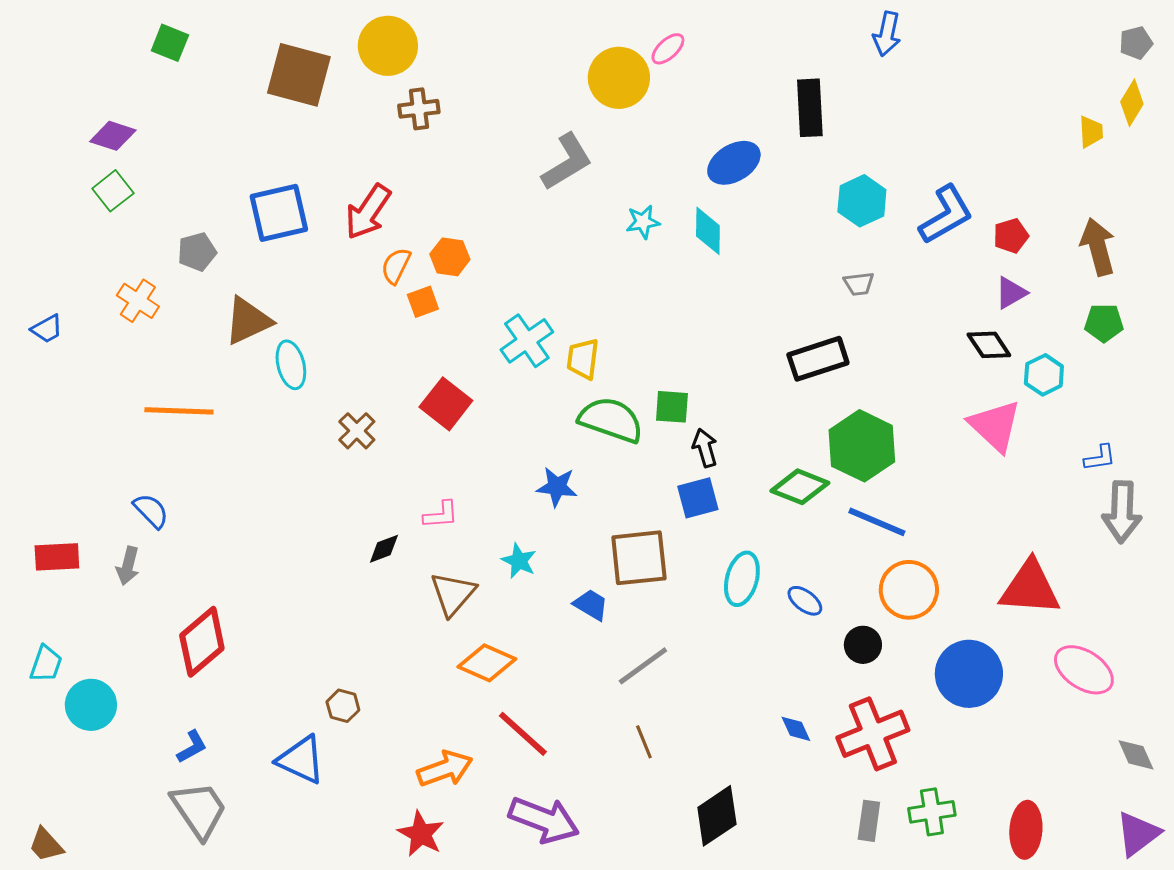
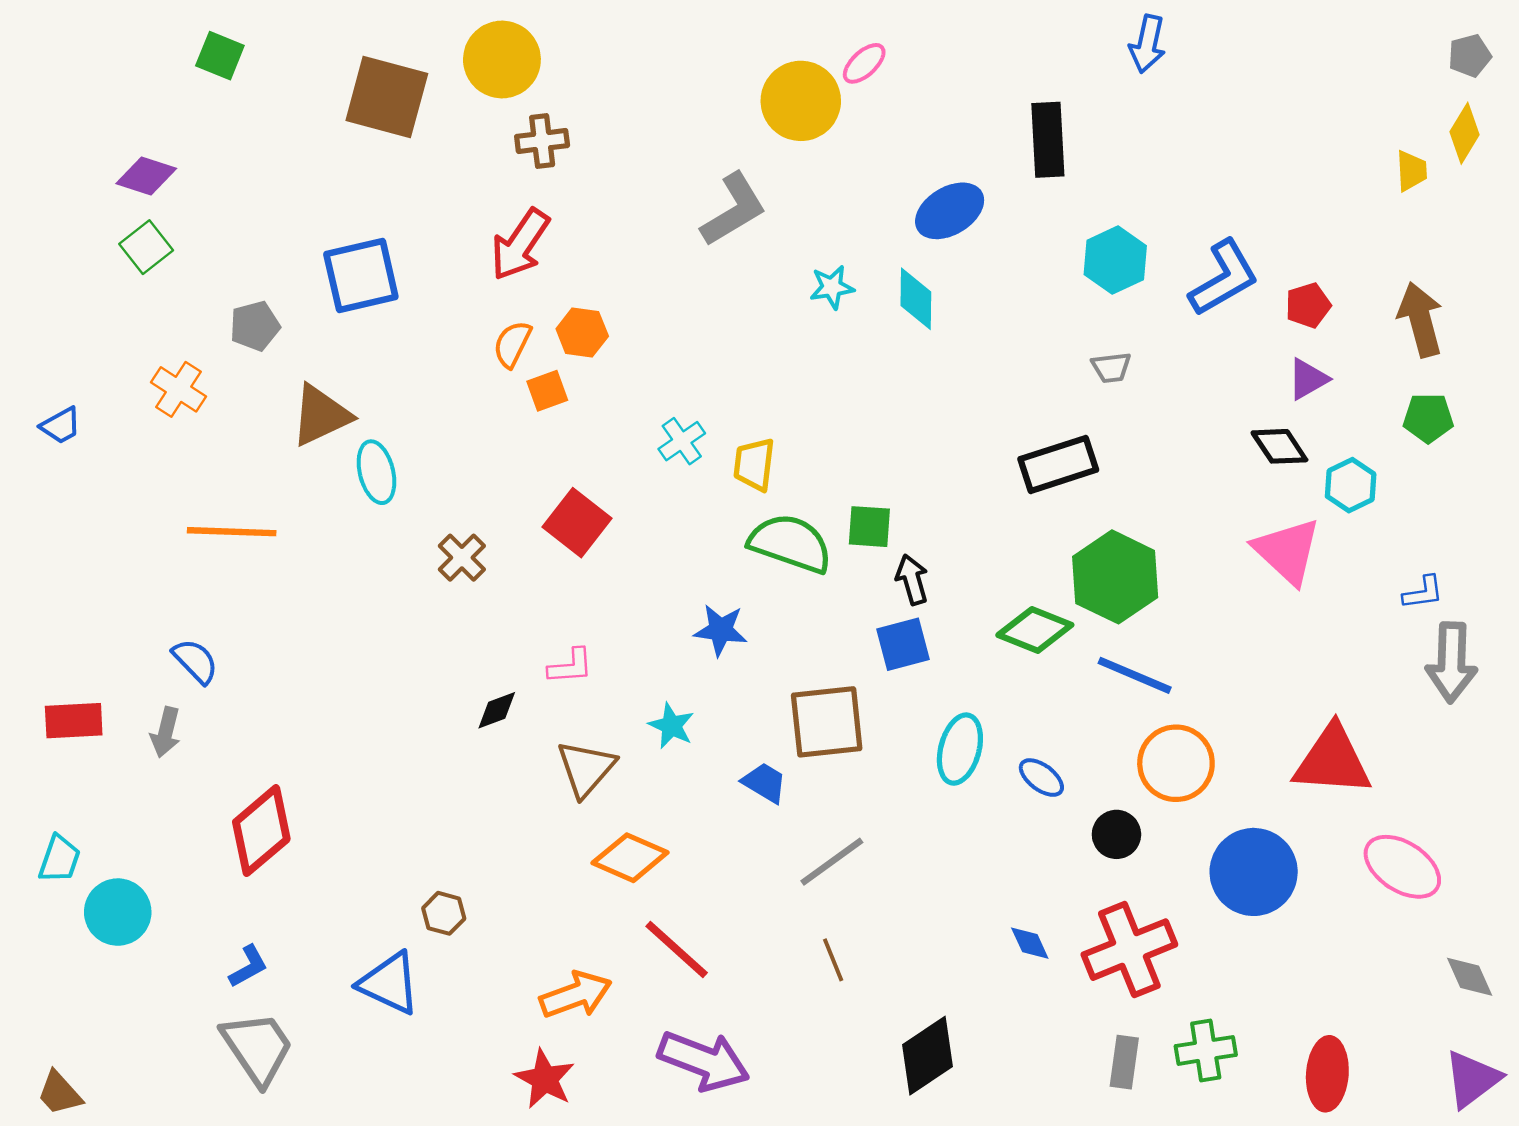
red arrow: (368, 212) -> (520, 245), moved
cyan cross: (527, 341) -> (682, 441), size x0.7

